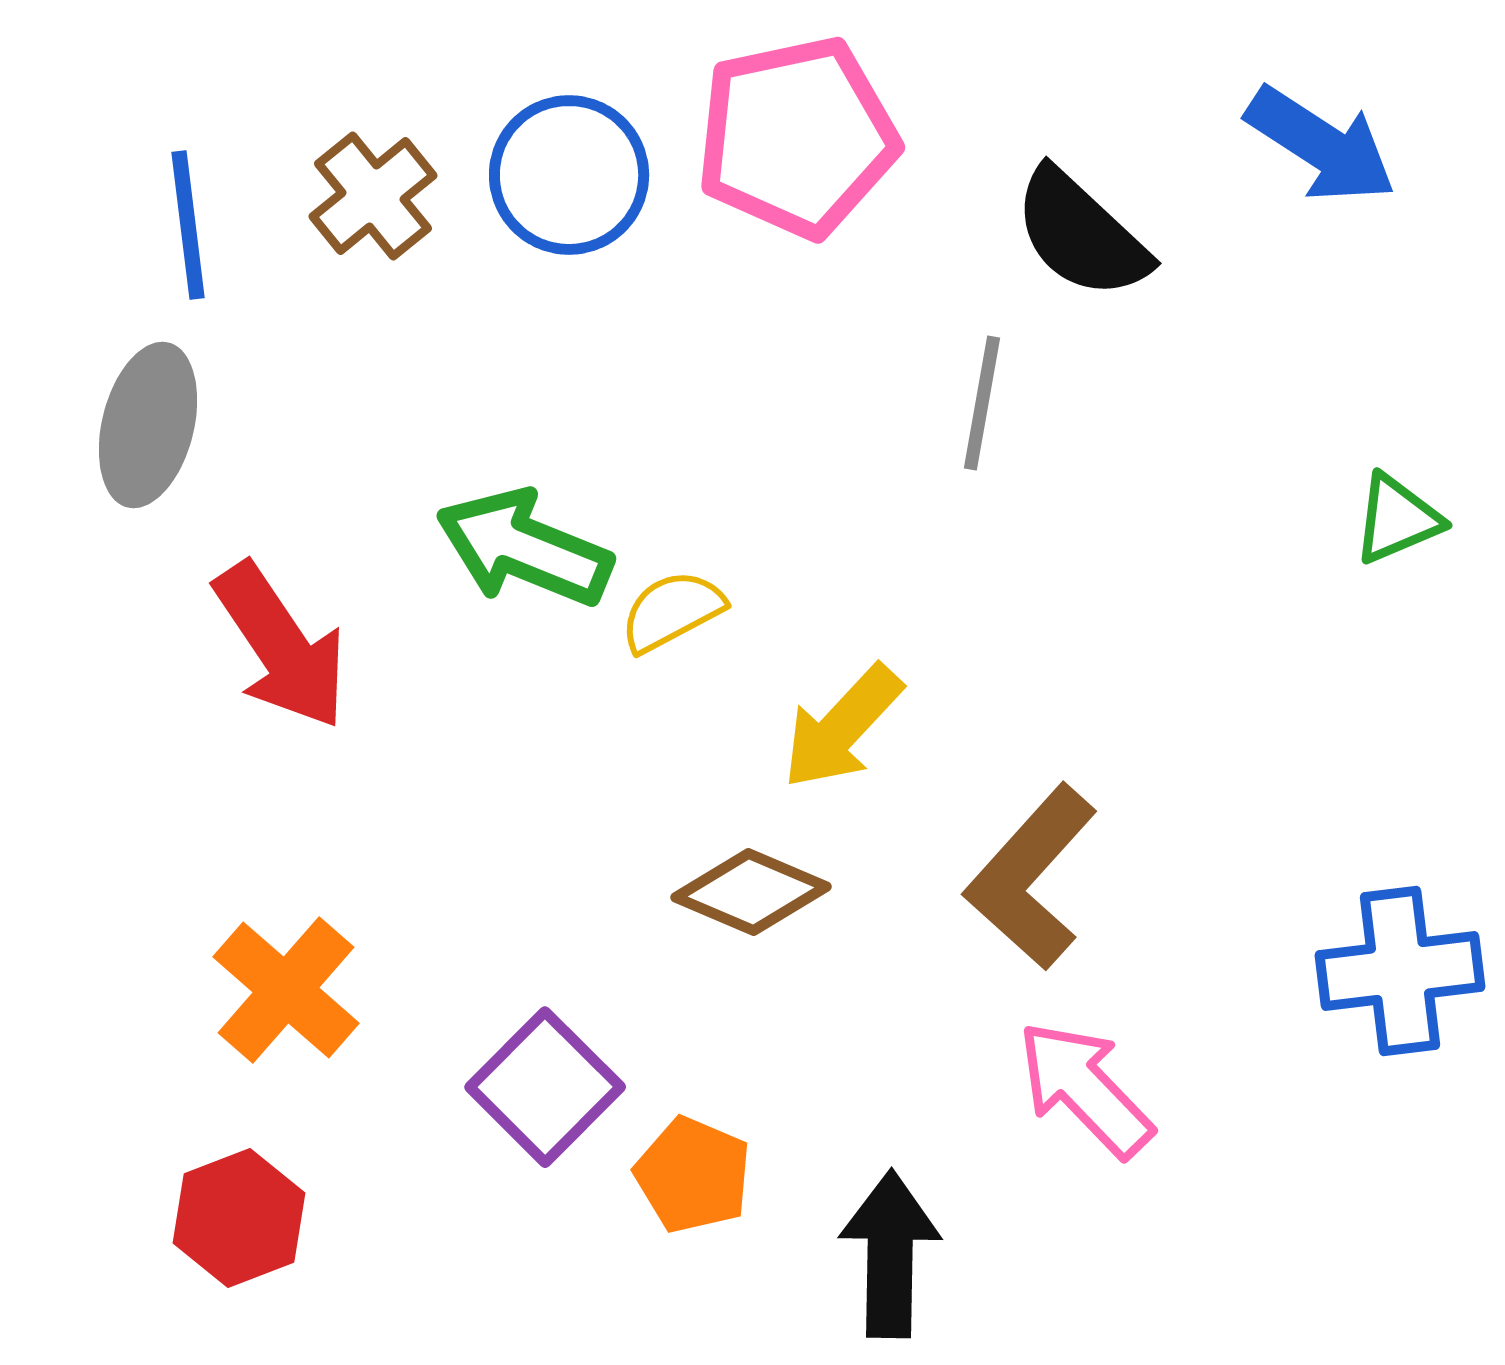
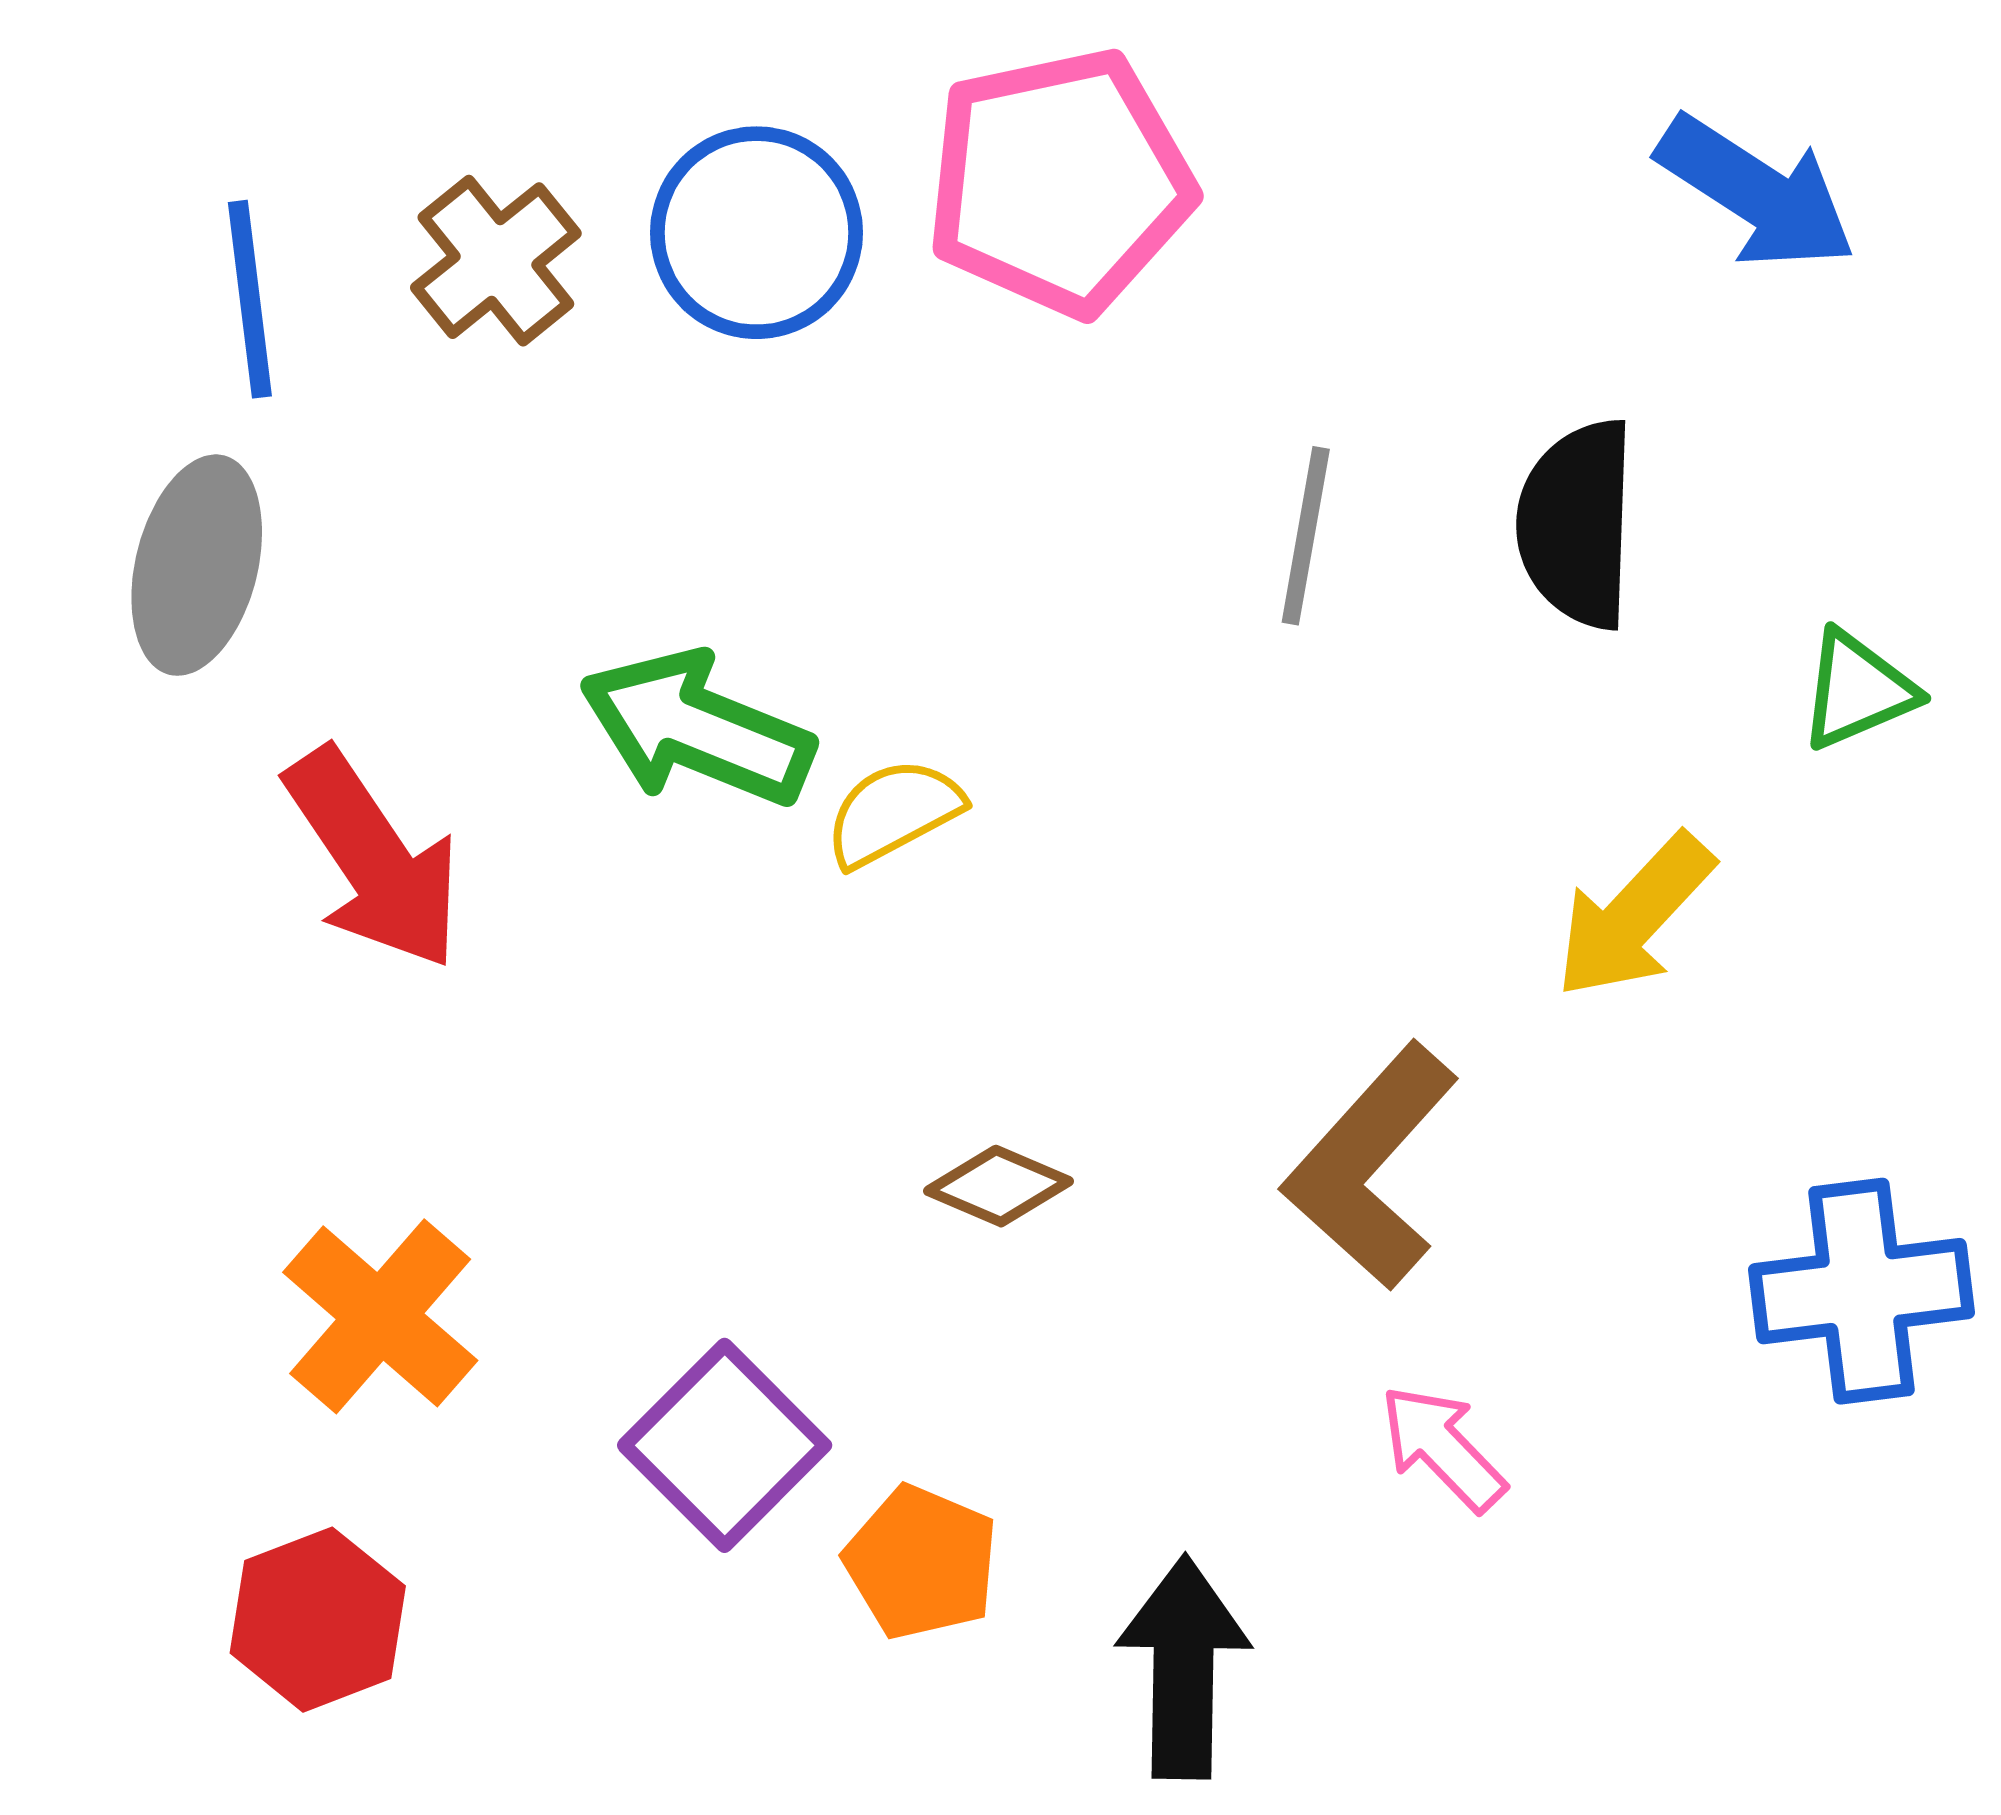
black semicircle: (1081, 234) -> (1577, 524), moved, turned 49
yellow arrow: (842, 727) -> (1634, 916), moved
brown diamond: (751, 892) -> (999, 1186), size x0.7
pink arrow: (1085, 1089) -> (1443, 1448), size x0.7

